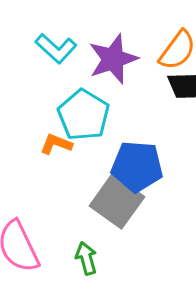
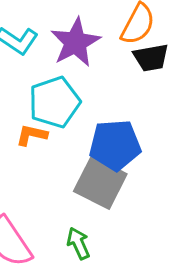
cyan pentagon: (84, 115) -> (54, 102), turned 30

